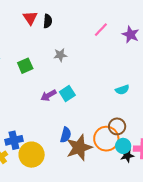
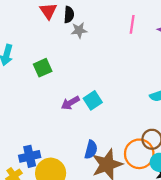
pink line: (101, 30) -> (132, 24), turned -35
gray star: (60, 55) -> (79, 30), moved

